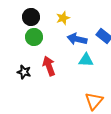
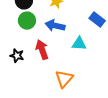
blue arrow: (77, 39) -> (55, 26), moved
orange triangle: (94, 101) -> (64, 79), moved

